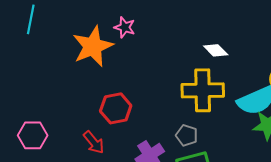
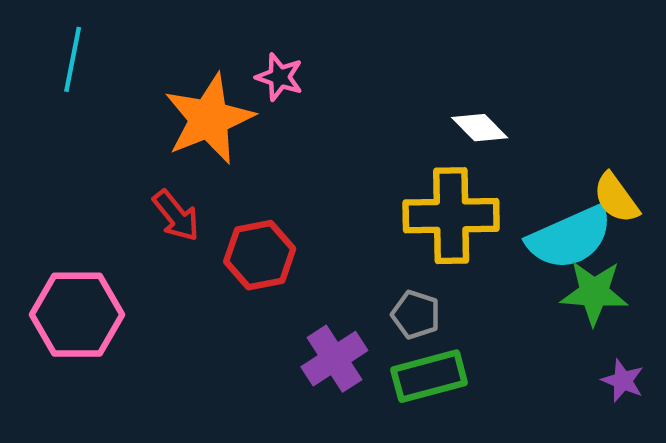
pink hexagon: (33, 135) -> (77, 315), size x1.4
red arrow: (94, 142) -> (176, 216), moved

